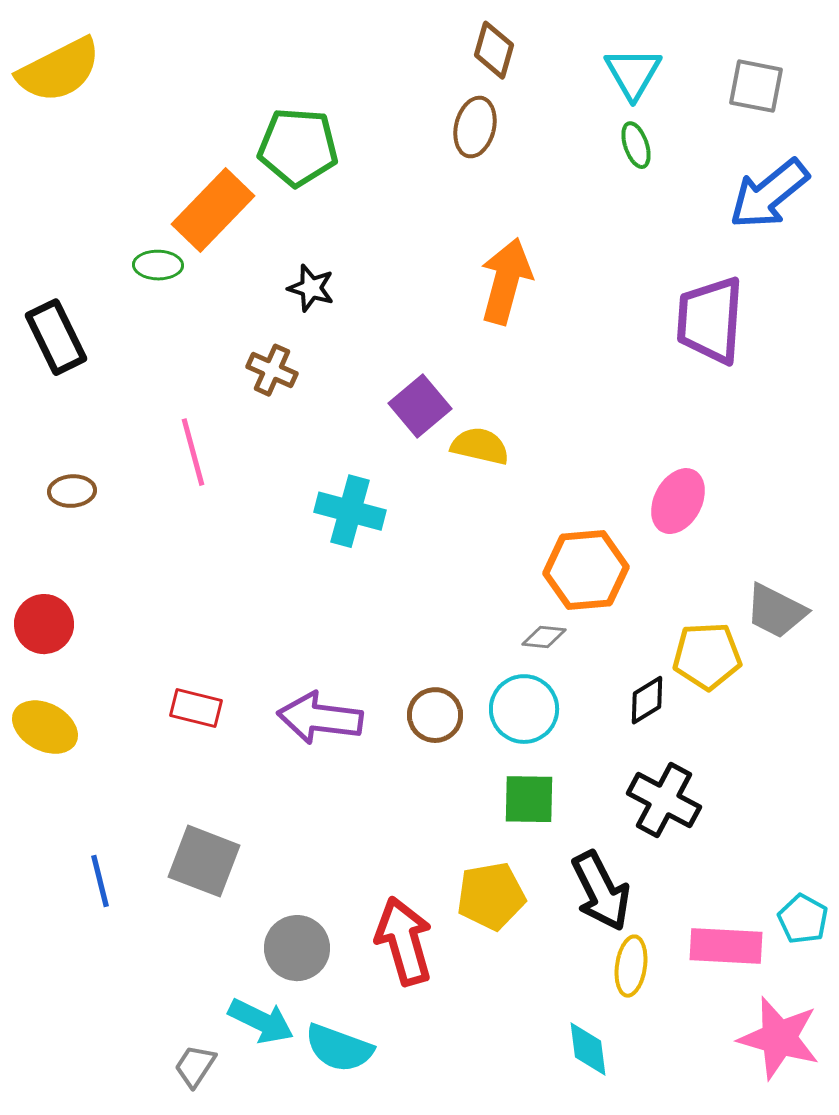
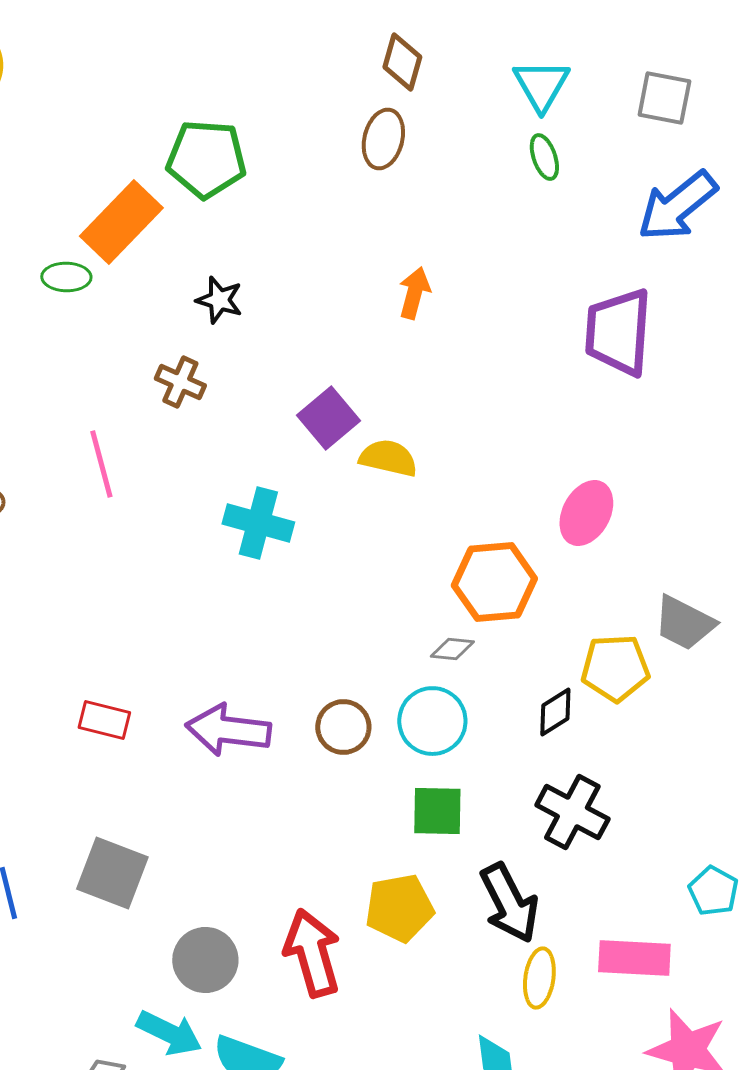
orange arrow: (506, 281) -> (414, 293), size x0.6
cyan pentagon: (803, 919) -> (713, 891), moved

